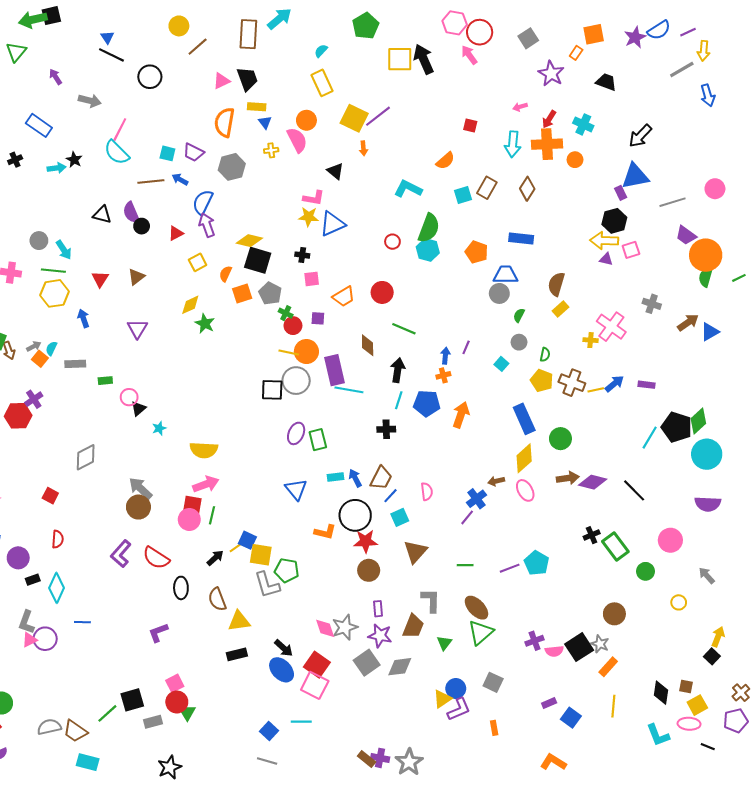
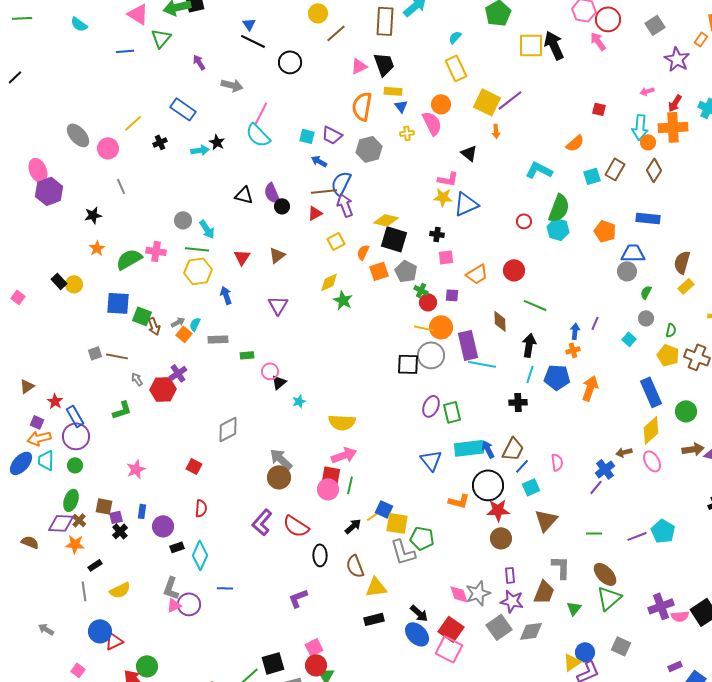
orange circle: (575, 160) -> (648, 142), moved
brown line: (151, 181) -> (324, 191), moved
cyan rectangle: (335, 477) -> (469, 448), size x1.8
purple cross: (535, 641) -> (661, 606), size x1.4

